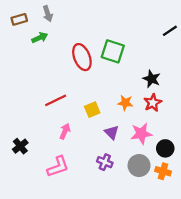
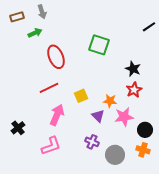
red ellipse: (82, 57) -> (56, 57), moved
orange star: (125, 103) -> (110, 101), moved
pink arrow: (65, 131) -> (57, 115), size x1.5
gray circle: (139, 166) -> (115, 155), moved

